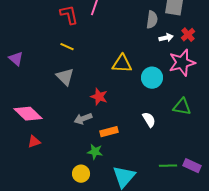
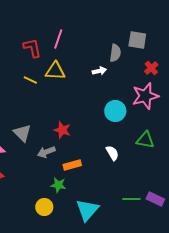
white arrow: (166, 38) -> (99, 71), moved
yellow triangle: (122, 64) -> (55, 71), moved
gray triangle: (65, 77) -> (22, 133), moved

